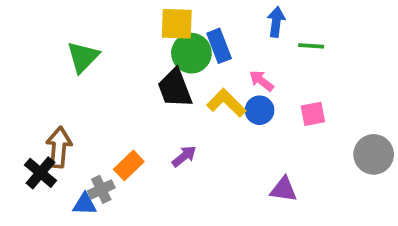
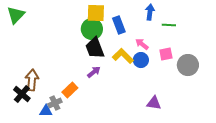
green circle: (191, 53) -> (92, 29), moved
green triangle: (83, 57) -> (16, 15), moved
pink square: (313, 114) -> (166, 54), moved
gray circle: (374, 154) -> (188, 65), moved
purple arrow: (184, 156) -> (94, 72), moved

